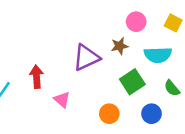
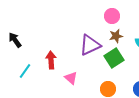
pink circle: (136, 22) -> (112, 16), moved
green square: (132, 82) -> (114, 58), moved

